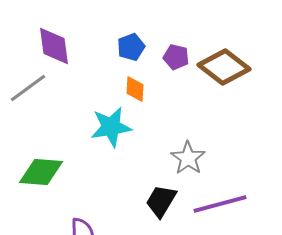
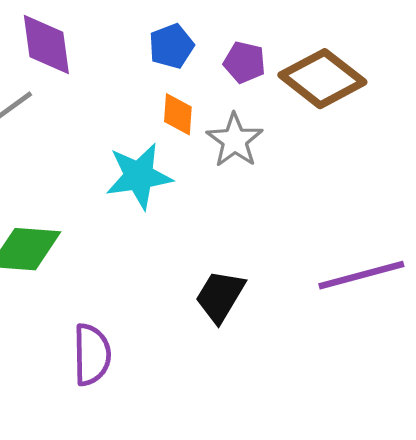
gray star: (188, 158) -> (235, 140), moved
purple line: (220, 204) -> (361, 275), moved

